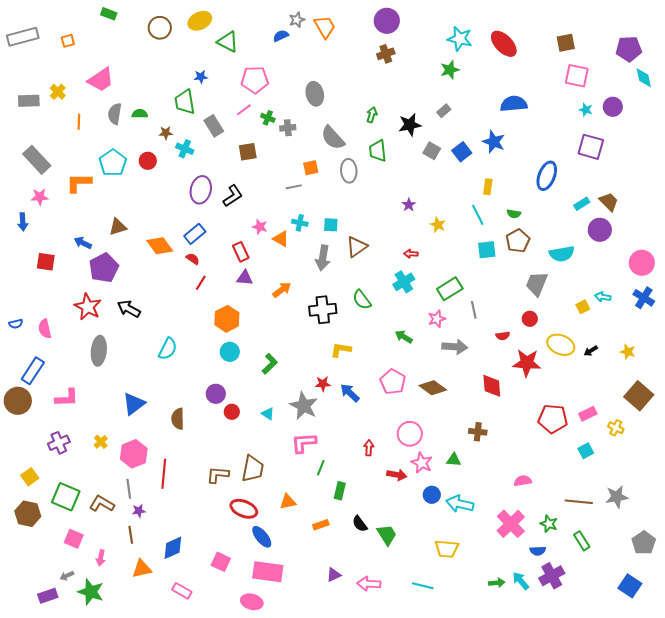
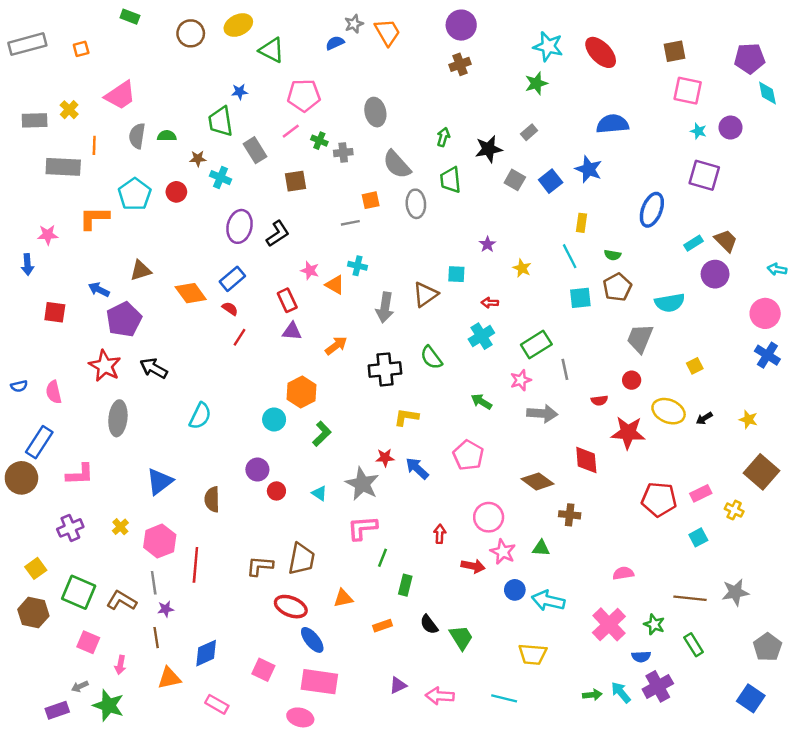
gray rectangle: (37, 160) -> (63, 167), moved, turned -44
cyan square: (331, 225) -> (456, 274), moved
cyan arrow: (603, 297) -> (777, 269), moved
orange hexagon: (227, 319) -> (301, 392), moved
brown diamond: (433, 388) -> (537, 481), moved

